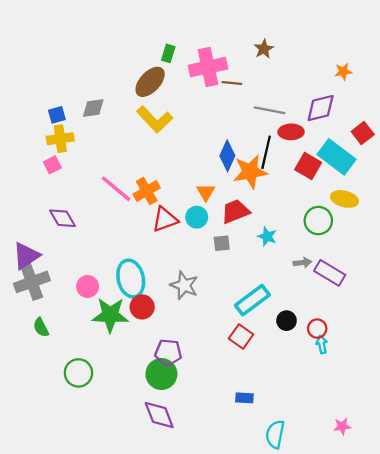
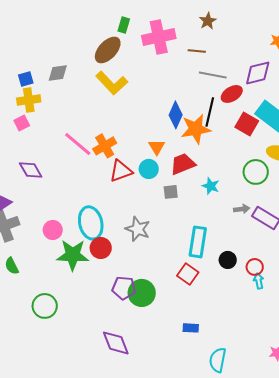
brown line: (232, 83) -> (197, 51), moved
red ellipse: (291, 132) -> (232, 94), turned -30
cyan rectangle: (252, 300) -> (198, 242), turned -44
green circle: (161, 374) -> (142, 293), moved

